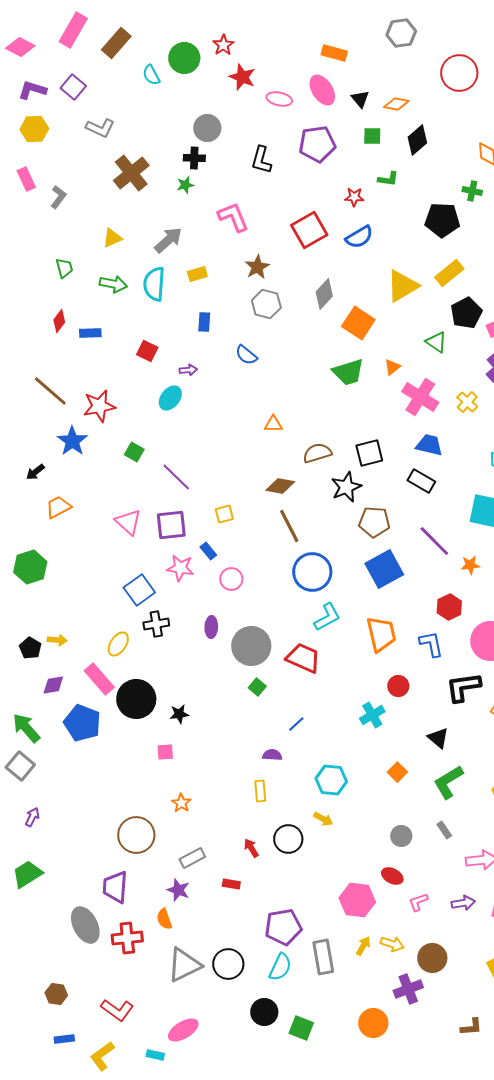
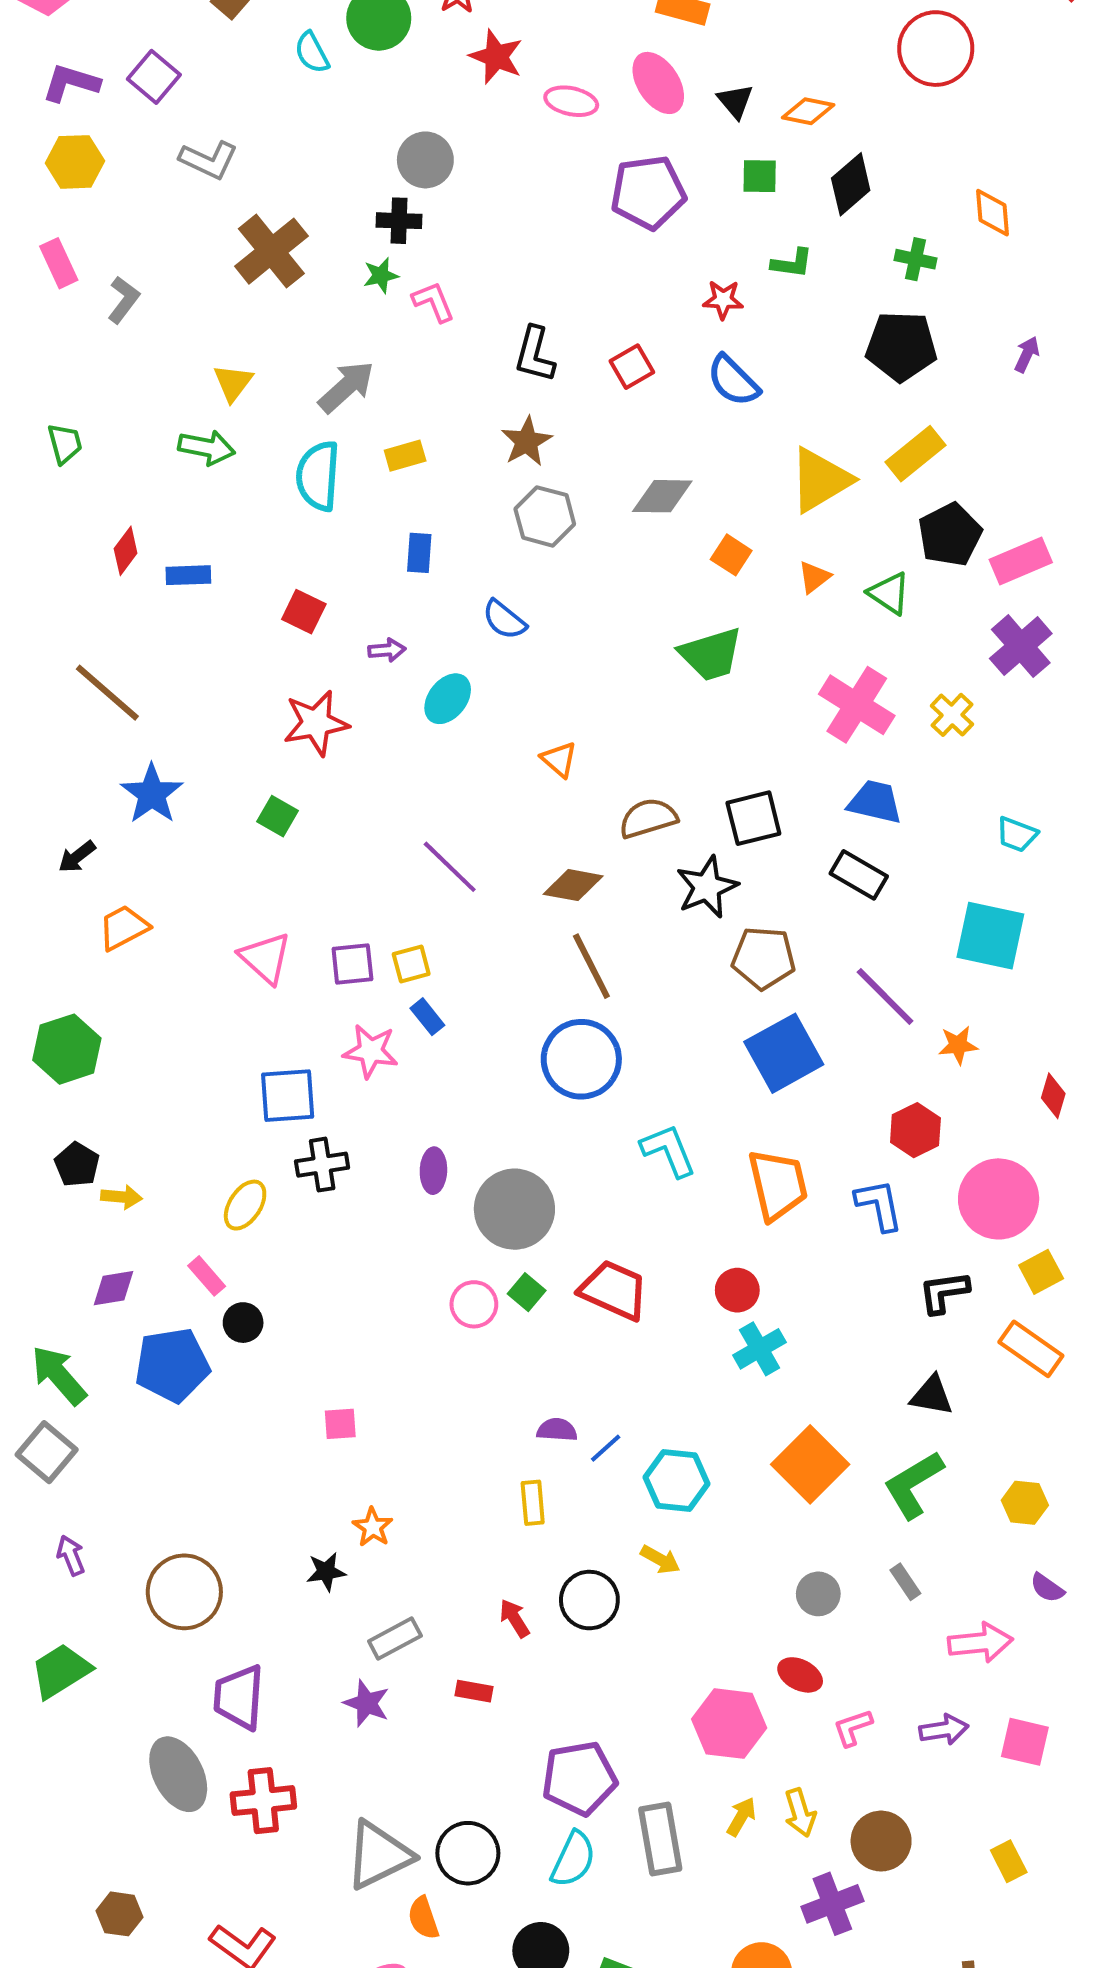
black L-shape: (261, 160) -> (535, 354), moved
green cross: (472, 191) -> (915, 259), moved
pink L-shape: (233, 217) -> (433, 302), moved, size x0.7
red square: (309, 230) -> (632, 367), size x0.6
blue semicircle: (359, 237) -> (733, 381), turned 76
yellow triangle: (112, 238) -> (233, 383), turned -30
green trapezoid: (64, 268) -> (65, 444), moved
green arrow: (113, 284) -> (207, 448), moved
gray diamond: (324, 294) -> (662, 496), turned 48
orange square: (358, 323) -> (731, 555), size x0.6
orange triangle: (392, 367) -> (814, 577), moved
cyan ellipse: (170, 398) -> (448, 699), moved
red star: (99, 406) -> (316, 723), moved
orange triangle: (273, 424) -> (559, 759), turned 42
purple line: (176, 477) -> (450, 867), moved
yellow square: (224, 514) -> (411, 964), moved
purple square: (171, 525) -> (352, 964), size x0.7
blue circle: (312, 572) -> (581, 1059), moved
pink circle: (231, 579) -> (474, 1304), moved
blue square: (139, 590) -> (288, 1096), turned 32
cyan L-shape: (327, 617) -> (668, 1150), turned -84
black pentagon: (30, 648) -> (77, 1165), moved
red trapezoid: (303, 658) -> (614, 1290), moved
pink rectangle: (99, 679) -> (207, 1276), size x0.6
red circle: (398, 686) -> (737, 1290), moved
black L-shape: (463, 687) -> (944, 1292), size x0.7
black circle: (136, 699) -> (243, 1323), moved, size x0.5
black star: (179, 714) -> (326, 1572), moved
blue pentagon: (82, 723) -> (172, 1365), turned -30
blue line: (296, 724) -> (606, 1448), moved
black triangle: (438, 738) -> (932, 1395), moved, turned -30
orange square: (397, 772) -> (810, 1464), size x1.8
purple arrow: (32, 817) -> (71, 1555), turned -48
brown circle: (136, 835) -> (184, 1592), moved
orange semicircle: (164, 919) -> (423, 1918), moved
yellow arrow: (392, 944) -> (800, 1813), turned 55

